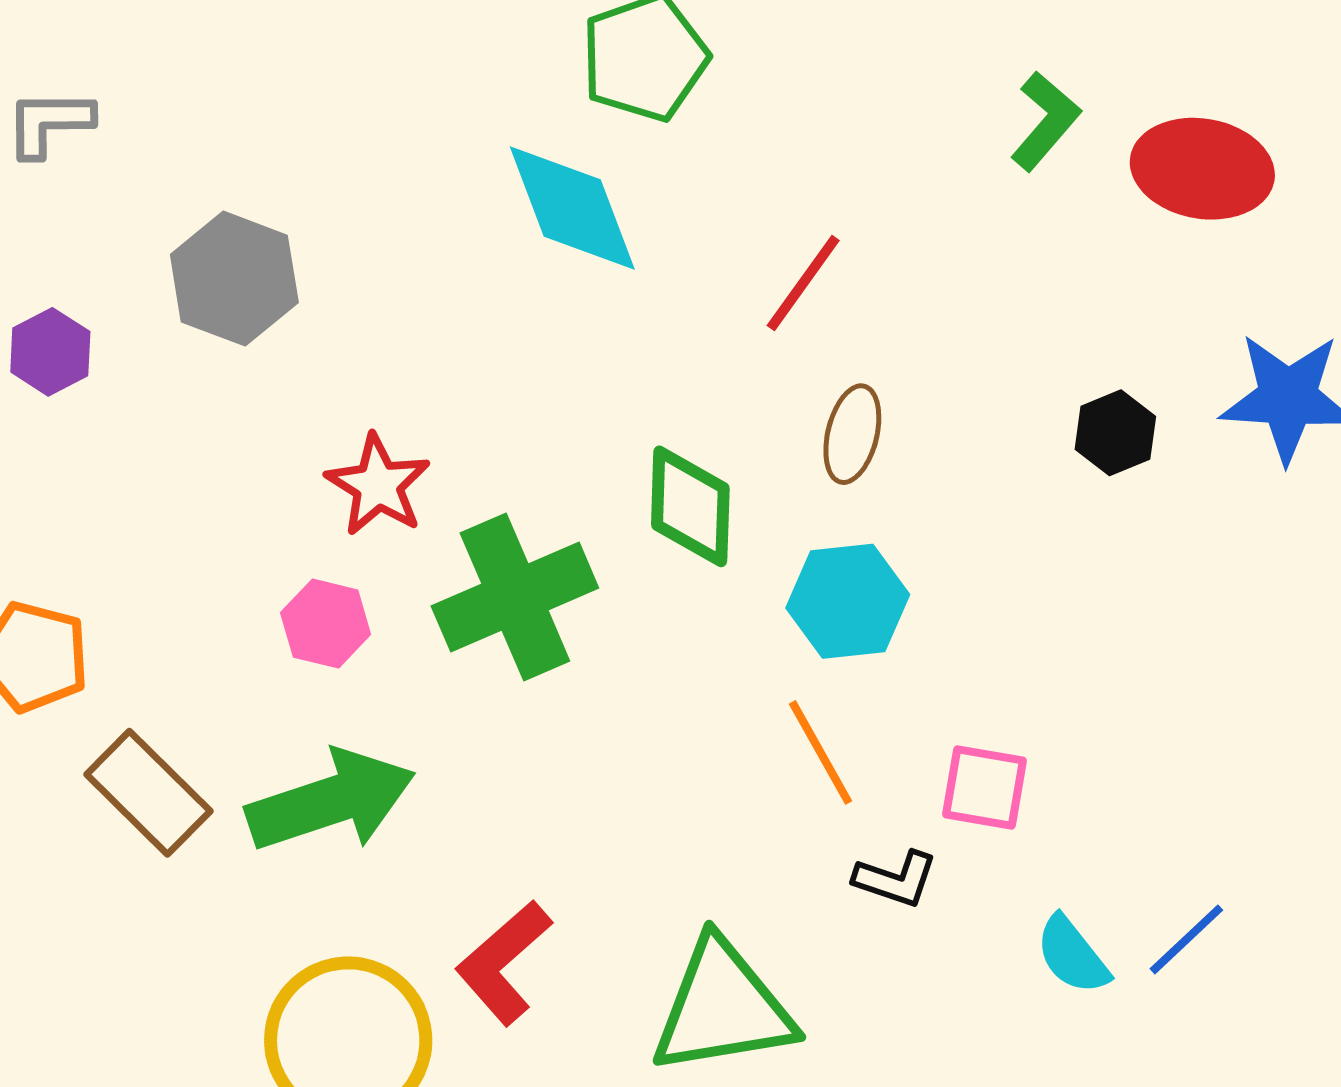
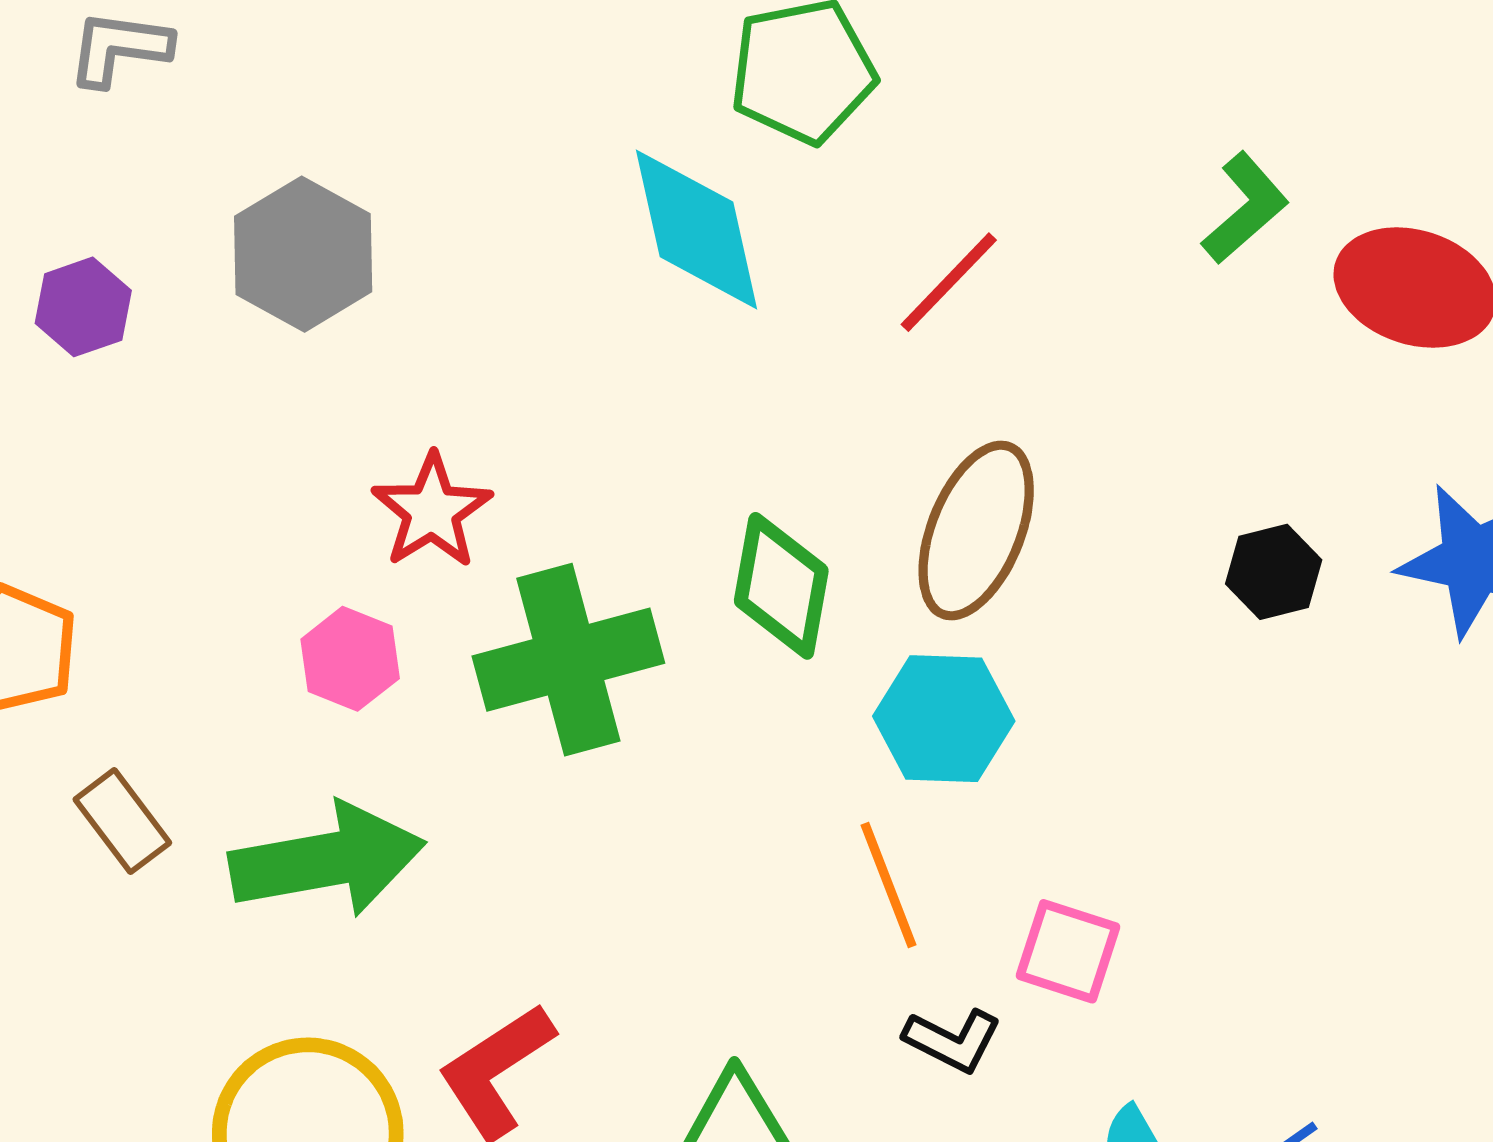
red line: (803, 283) -> (949, 282), moved
brown ellipse: (852, 434) -> (976, 531), size x1.6
brown rectangle: (148, 793) -> (122, 821), size x0.7

